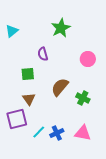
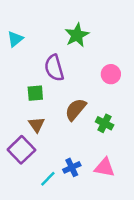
purple semicircle: (43, 54) -> (54, 68), size x1.5
purple square: (17, 119) -> (21, 150), turned -30
cyan line: (39, 132) -> (48, 179), moved

